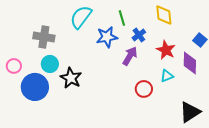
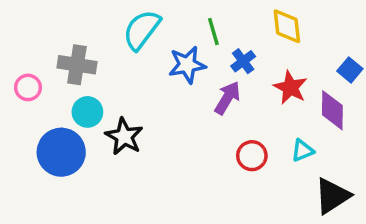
pink circle: (14, 66) -> (28, 87), moved
cyan triangle: (167, 76) -> (303, 150), moved

